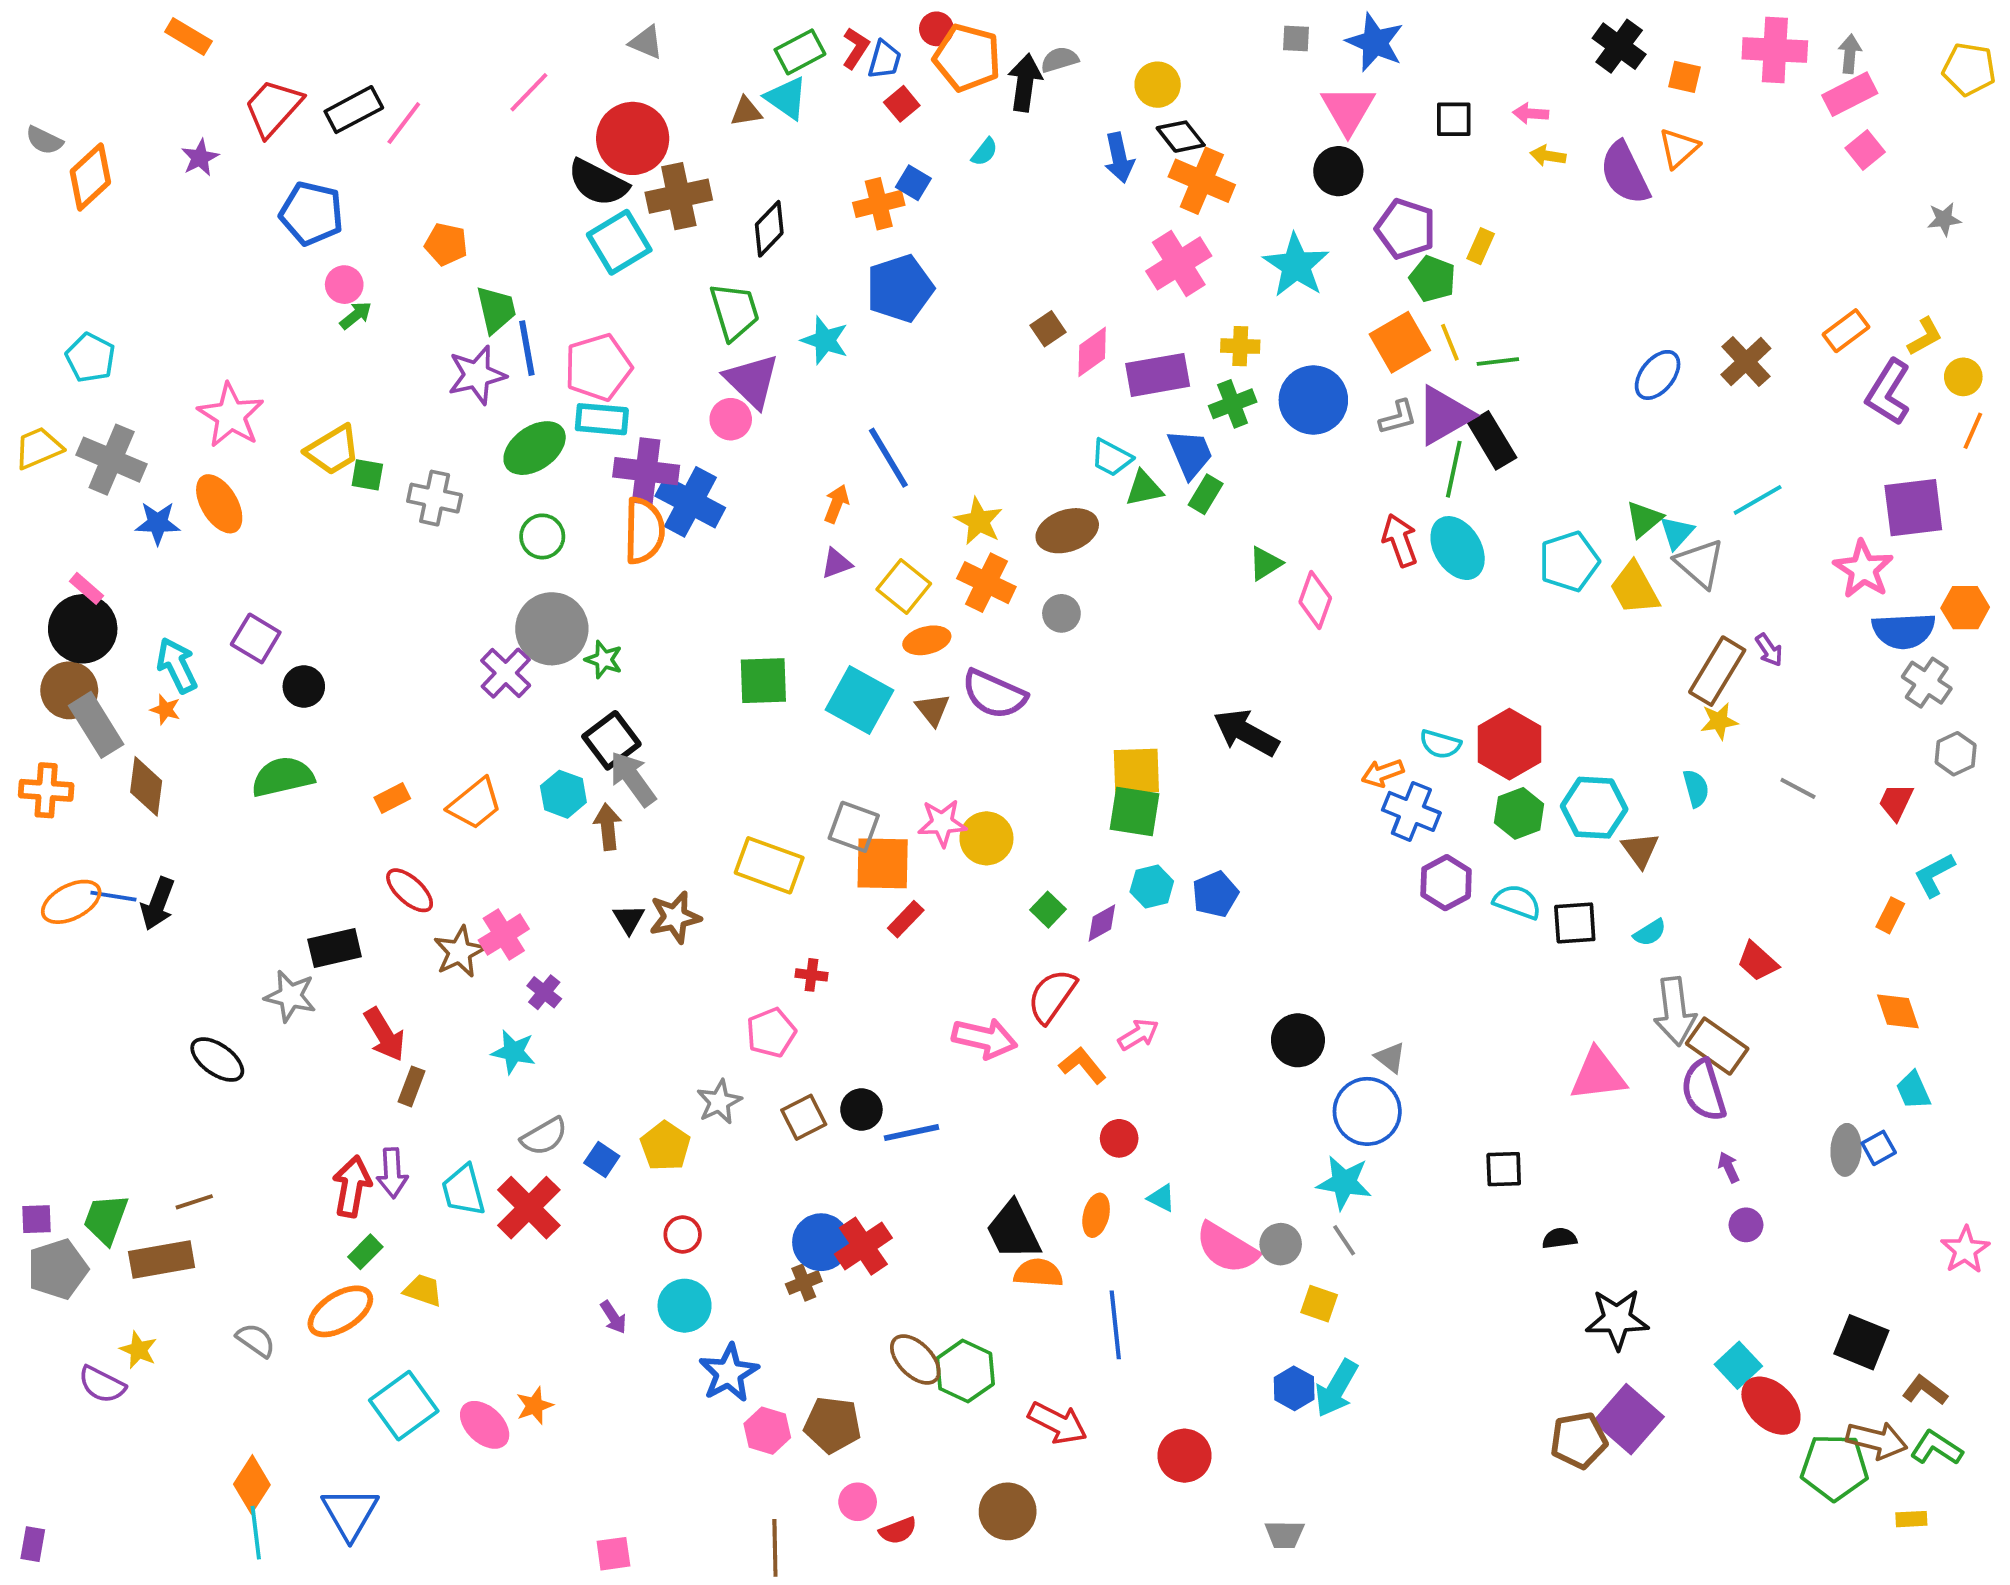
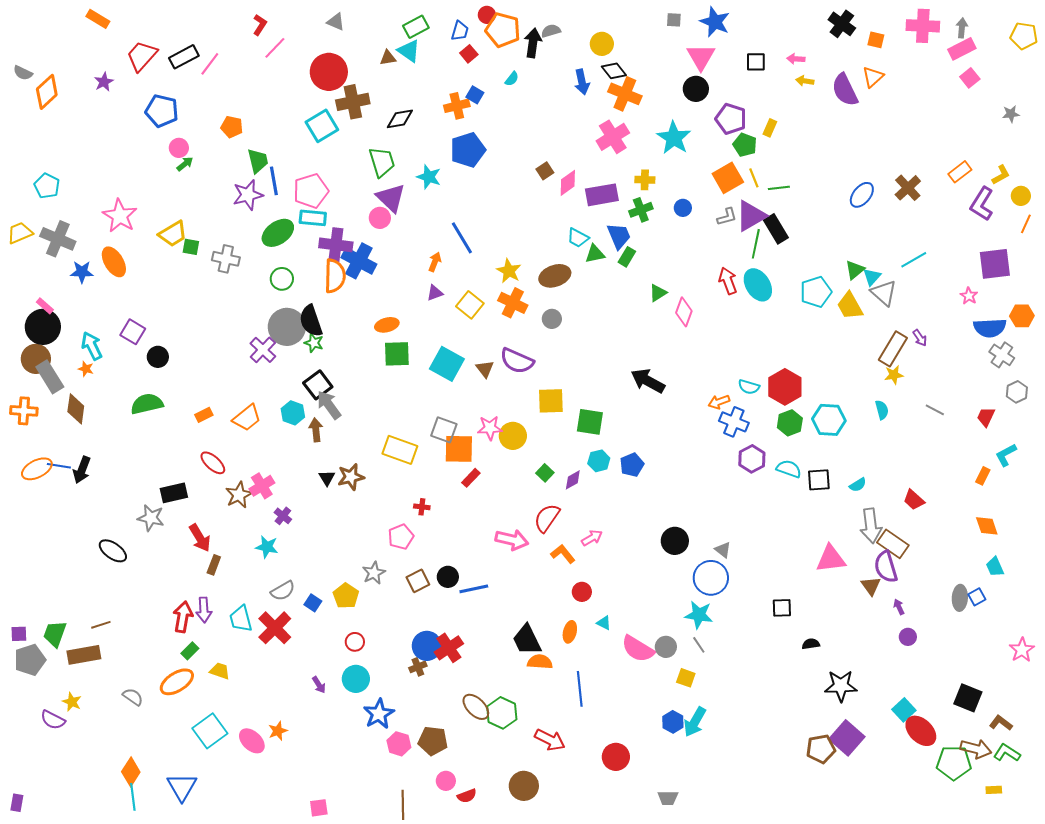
red L-shape: (856, 48) -> (260, 25), moved
black semicircle: (598, 183) -> (311, 321), moved, turned 44
black diamond: (769, 229) -> (400, 119), turned 36
blue circle: (1313, 400) -> (683, 208), size x0.5
pink star: (1863, 569) -> (969, 296), size x0.6
orange ellipse: (927, 640) -> (387, 325), moved
yellow square: (1136, 771) -> (551, 401), moved
brown triangle: (1640, 850) -> (871, 586), moved

